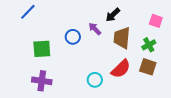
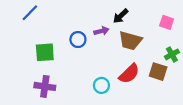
purple arrow: (95, 29) -> (101, 31), turned 120
brown trapezoid: (122, 38) -> (130, 41), turned -80
green cross: (149, 45) -> (172, 54), moved

